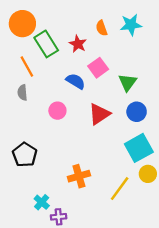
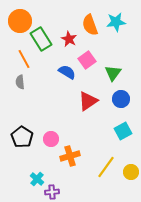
orange semicircle: (102, 28) -> (90, 25), size x1.5
pink circle: (57, 111) -> (51, 139), moved
cyan square: (139, 148) -> (123, 131), size x0.7
yellow circle: (148, 174) -> (131, 172), moved

